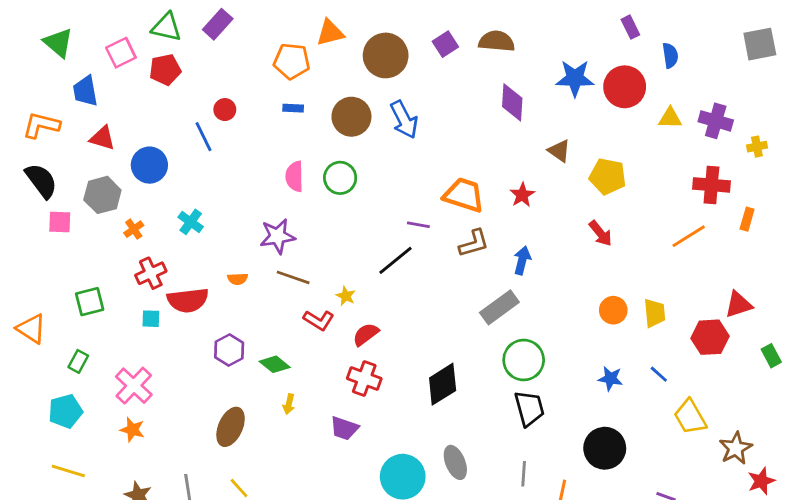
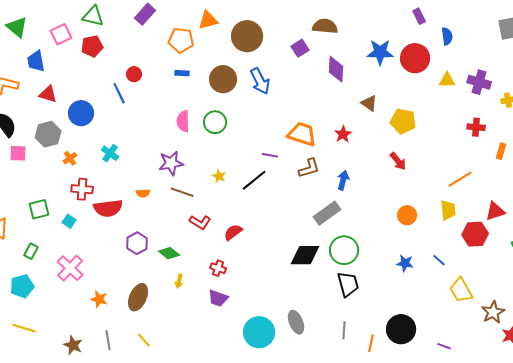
purple rectangle: (218, 24) -> (145, 14), moved
purple square: (445, 44) -> (300, 48), moved
red cross: (711, 185) -> (476, 127), size x0.7
orange line: (689, 236) -> (460, 179), moved
red cross: (151, 273) -> (82, 189), turned 30
yellow star: (346, 296) -> (219, 176), moved
yellow trapezoid: (655, 313) -> (448, 210), moved
cyan square: (151, 319) -> (69, 221), moved, turned 32
red cross: (364, 378) -> (218, 268), moved, size x0.7
black diamond: (443, 384) -> (305, 255), moved, turned 32
orange star: (132, 430) -> (99, 299), moved
black circle: (605, 448) -> (401, 329), moved

